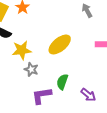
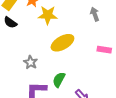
yellow star: (22, 50) -> (48, 15), moved

